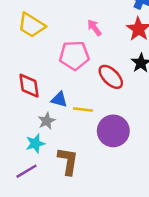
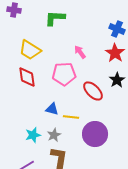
red diamond: (29, 86) -> (27, 77), moved
gray star: (47, 121) -> (54, 135), moved
cyan star: (35, 143) -> (33, 135), moved

